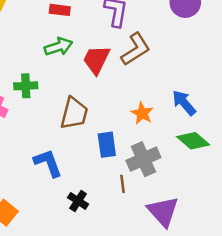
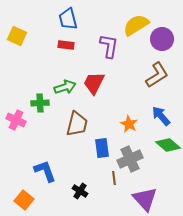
green arrow: (58, 47) -> (65, 87), moved
brown L-shape: (136, 49) -> (157, 75), moved
blue L-shape: (48, 163) -> (45, 171), moved

